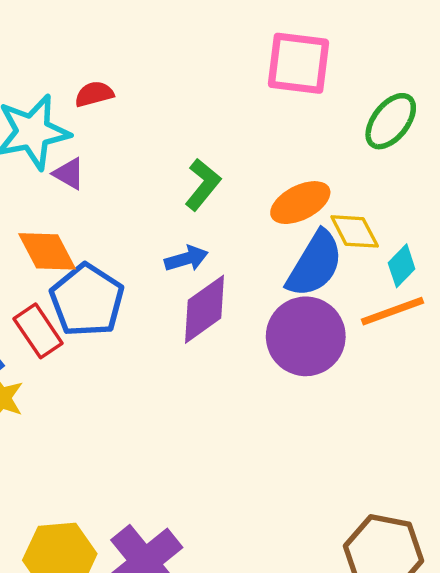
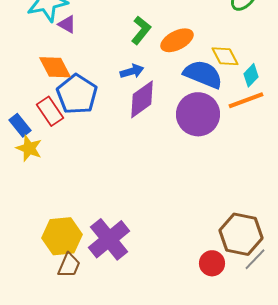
orange ellipse: (300, 203) -> (177, 40), moved
blue semicircle: (315, 264) -> (203, 74), turned -99

